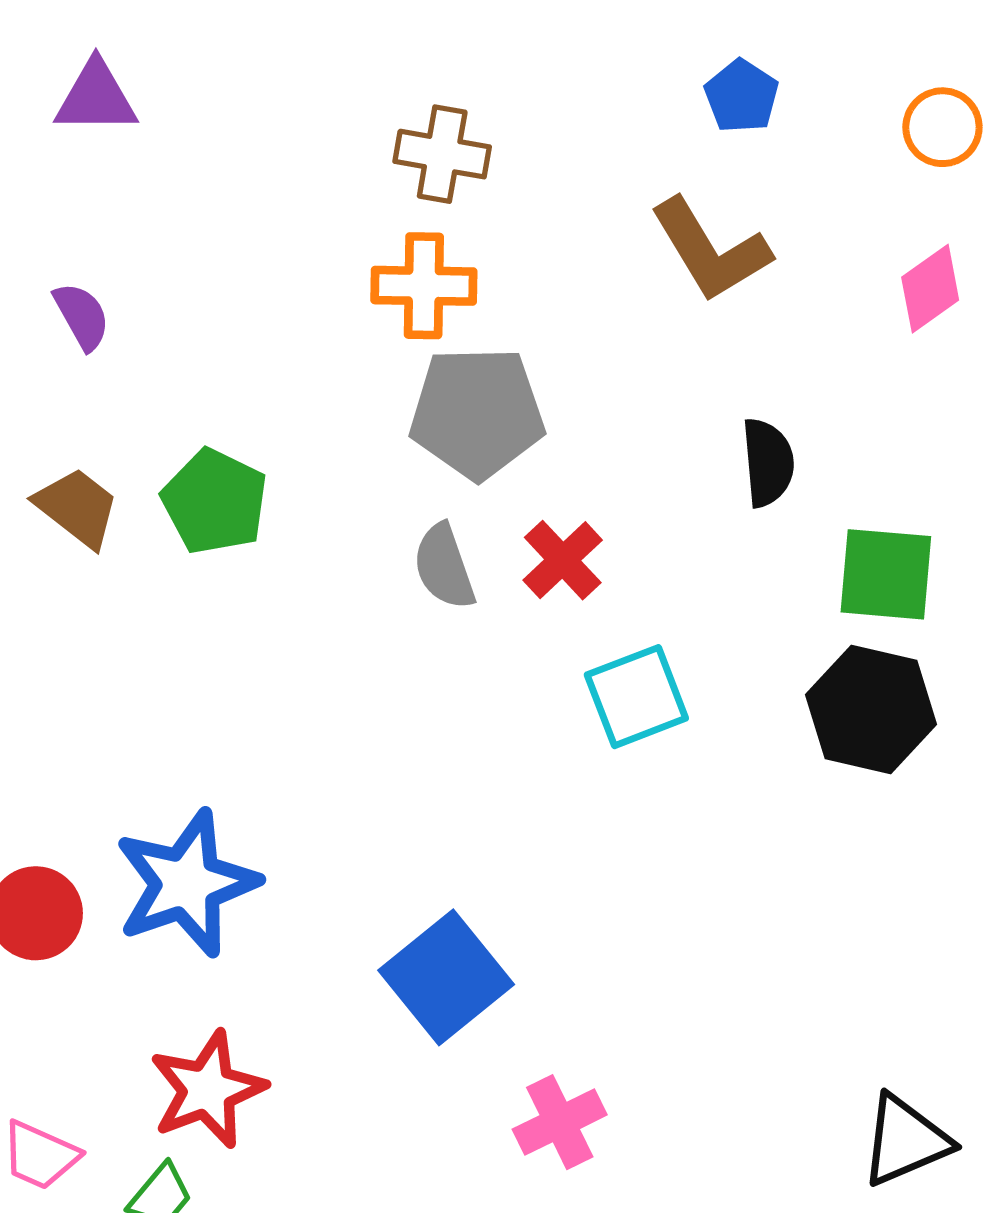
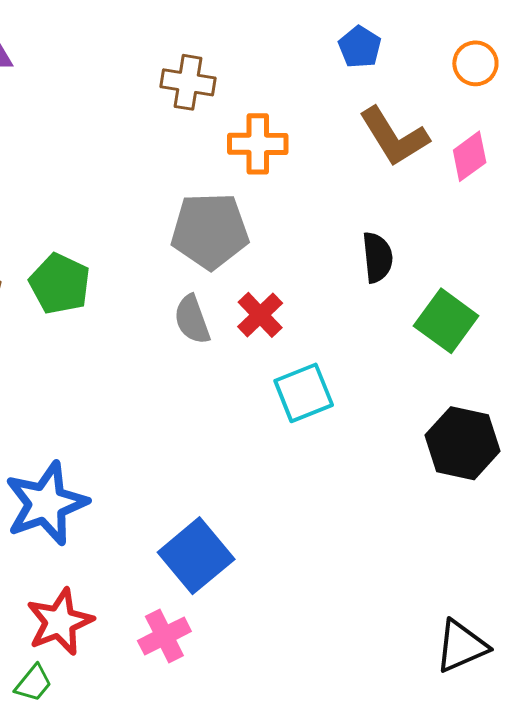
brown L-shape: (710, 250) -> (394, 137), moved
orange cross: (424, 286) -> (258, 144), moved
green square: (886, 574) -> (446, 321), turned 32
black hexagon: (871, 710) -> (463, 443), moved
pink cross: (560, 1122) -> (164, 636), moved

